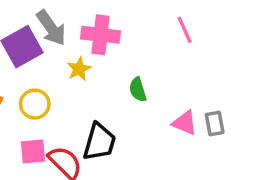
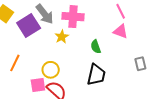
yellow circle: (35, 104) -> (51, 70), moved
pink triangle: (185, 123) -> (120, 31), moved
black trapezoid: (99, 142) -> (96, 75), moved

